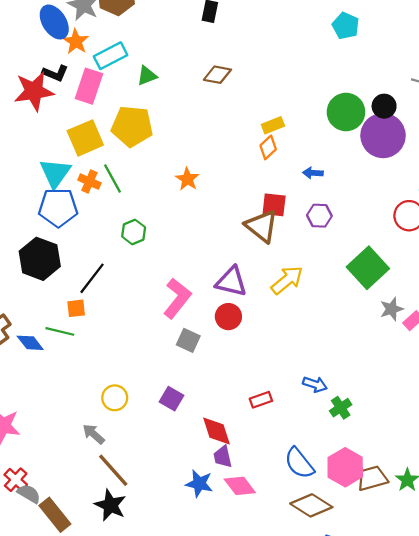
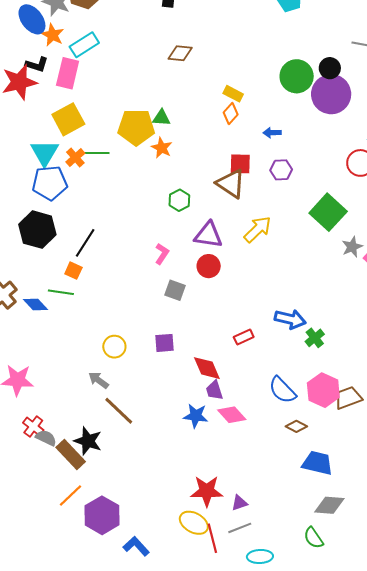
green triangle: (147, 76) -> (161, 118), moved, turned 30
yellow rectangle: (273, 125) -> (233, 94), turned 54
yellow pentagon: (132, 126) -> (136, 127), moved
green line: (112, 178) -> (95, 153), turned -56
orange cross: (89, 182) -> (75, 158), turned 30
green hexagon: (134, 232) -> (179, 200), moved
pink L-shape: (177, 298) -> (162, 254), size x0.6
orange square: (76, 308) -> (73, 271), turned 36
blue arrow: (315, 384) -> (290, 319), size x1.4
purple square: (171, 399) -> (165, 343), turned -30
black star: (110, 505) -> (88, 441), moved
brown diamond: (311, 505) -> (296, 426), size x0.6

